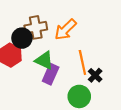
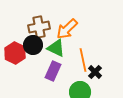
black circle: (22, 38) -> (33, 45), moved
green triangle: (44, 60) -> (56, 48), moved

